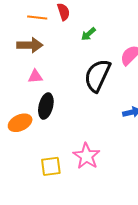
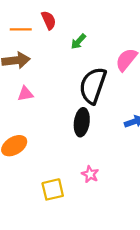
black ellipse: (46, 106) -> (82, 122), moved
pink star: (86, 156) -> (90, 174), size x0.6

